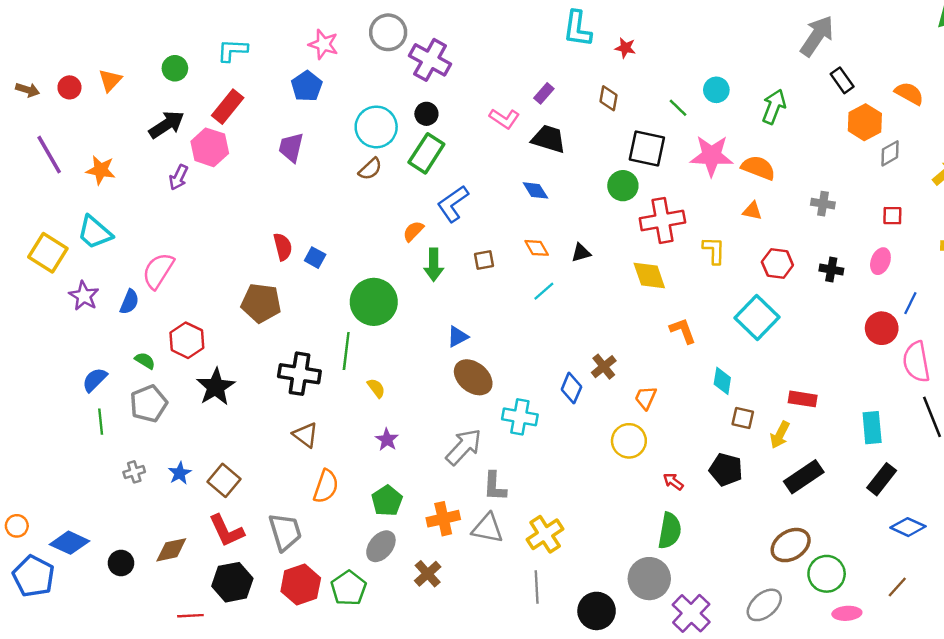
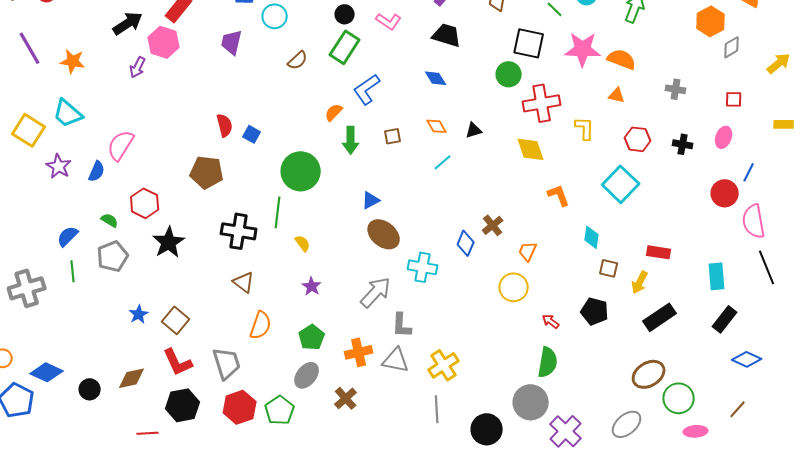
pink L-shape: (504, 119) -> (389, 21), moved
cyan circle: (376, 127) -> (275, 16), moved, size x0.7
gray cross: (134, 472) -> (27, 288), moved, size x2.0

